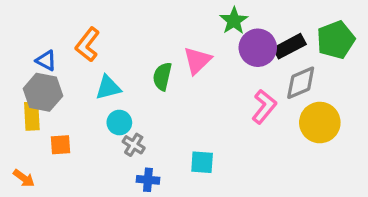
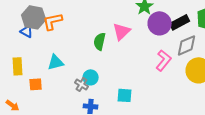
orange L-shape: (88, 45) -> (53, 21), turned 40
cyan triangle: (108, 88) -> (56, 62), moved
gray hexagon: (43, 92) -> (34, 17), moved
cyan circle: (119, 123) -> (91, 77), moved

